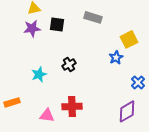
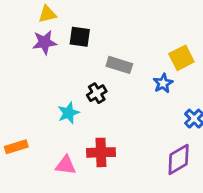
gray rectangle: (93, 17) -> (119, 65), moved
cyan star: (39, 74) -> (68, 113), moved

